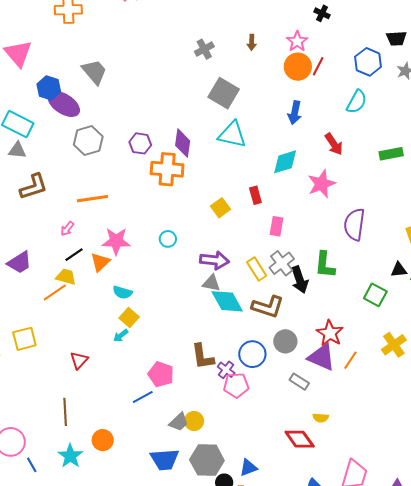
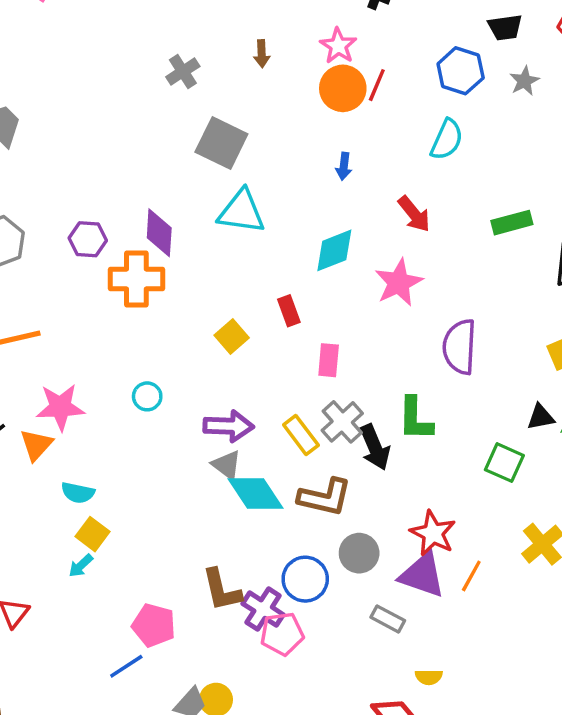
blue arrow: (295, 113) -> (344, 166), size x0.7
gray triangle: (211, 283) -> (227, 465), turned 30
purple cross: (226, 370) -> (263, 609), size x1.4

